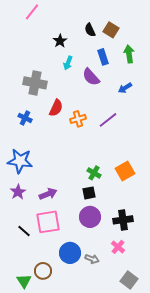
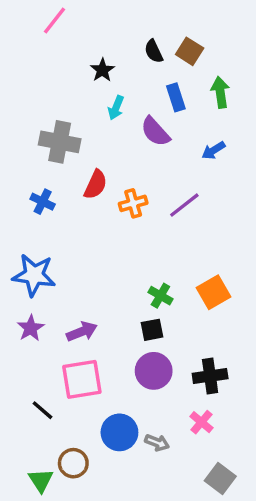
black line: (24, 231) -> (43, 410), moved

